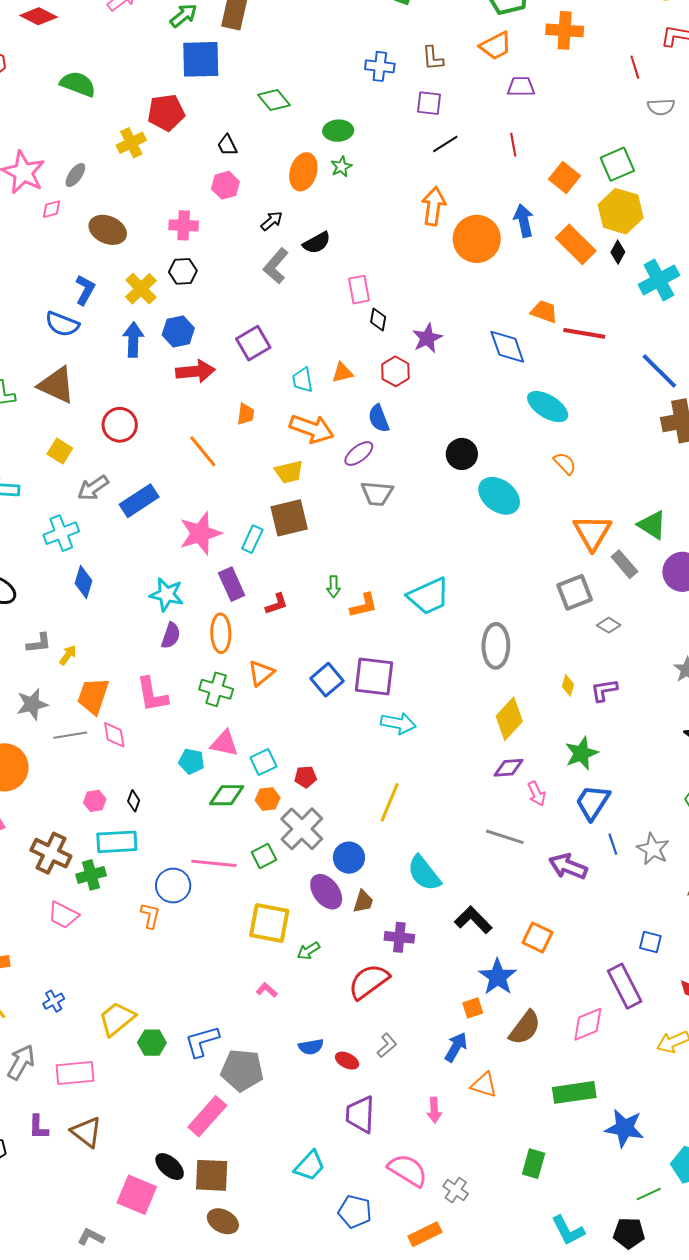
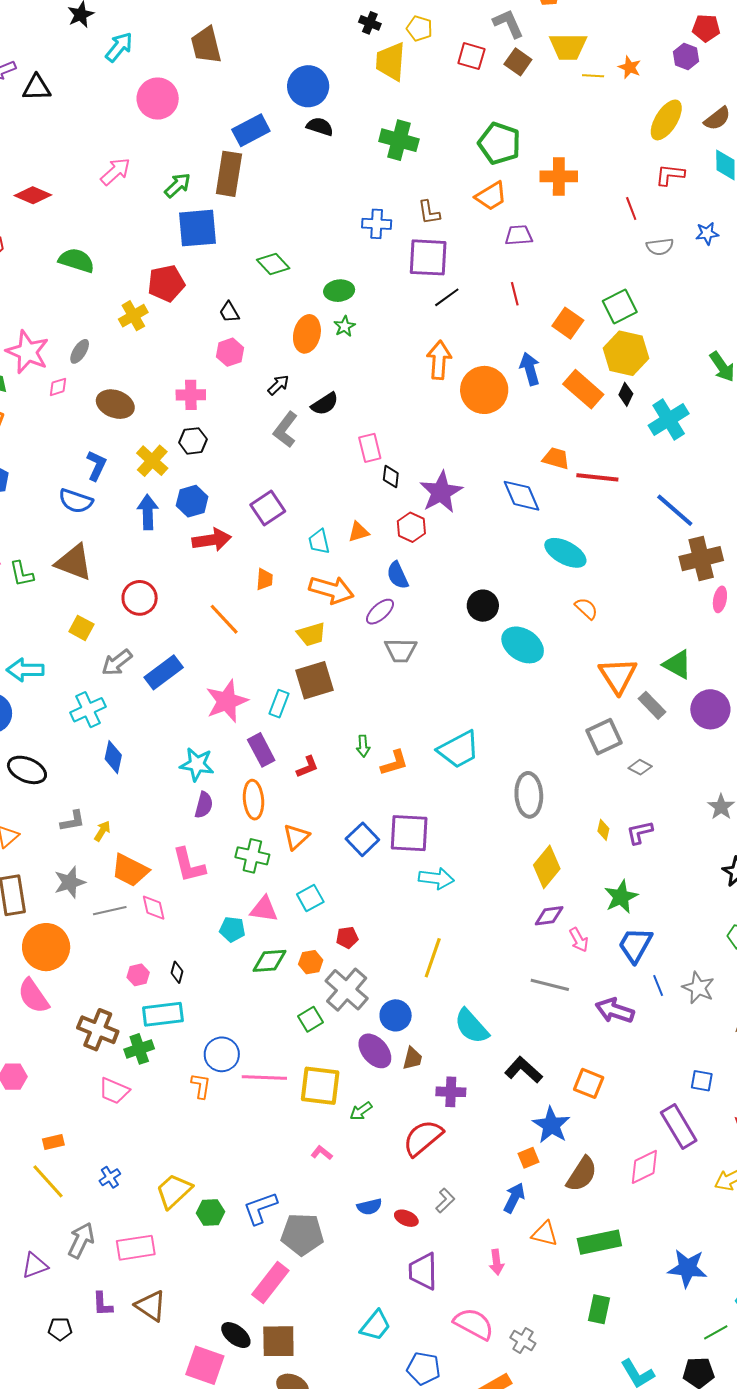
purple square: (429, 103) -> (428, 257), size x1.6
purple star: (427, 338) -> (441, 492), size x1.4
orange trapezoid: (93, 696) -> (130, 870), turned -78
cyan square: (263, 762) -> (310, 898), moved
pink line: (214, 863) -> (264, 1078), moved
green rectangle: (574, 1092) -> (599, 1242), moved

